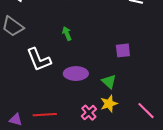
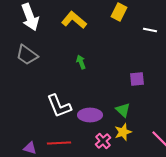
white L-shape: (39, 60) -> (59, 106), moved
purple ellipse: (76, 74) -> (90, 115), moved

